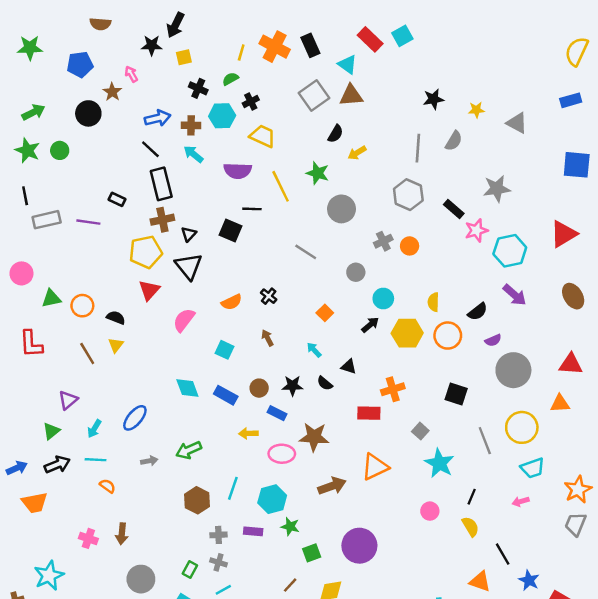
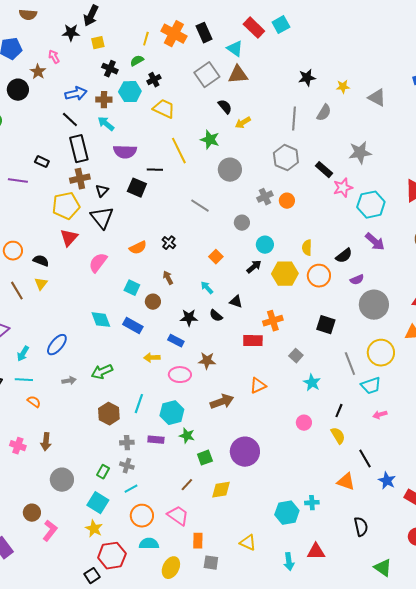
black semicircle: (336, 134) -> (225, 107), turned -70
purple semicircle: (238, 171) -> (125, 152), moved
brown circle: (259, 388) -> (153, 302), moved
brown star: (314, 437) -> (207, 361), size x0.7
cyan star: (439, 463) -> (312, 383), size x0.7
orange triangle: (375, 467) -> (258, 386), size x0.7
cyan trapezoid: (533, 468) -> (371, 386), moved

